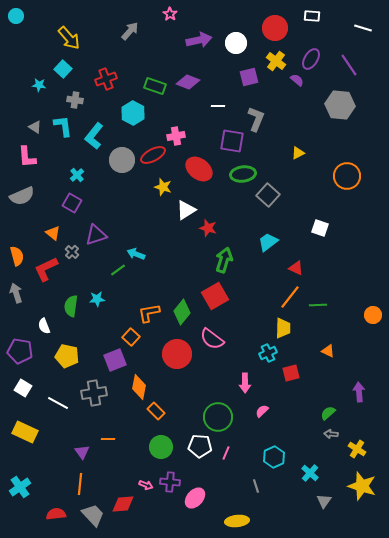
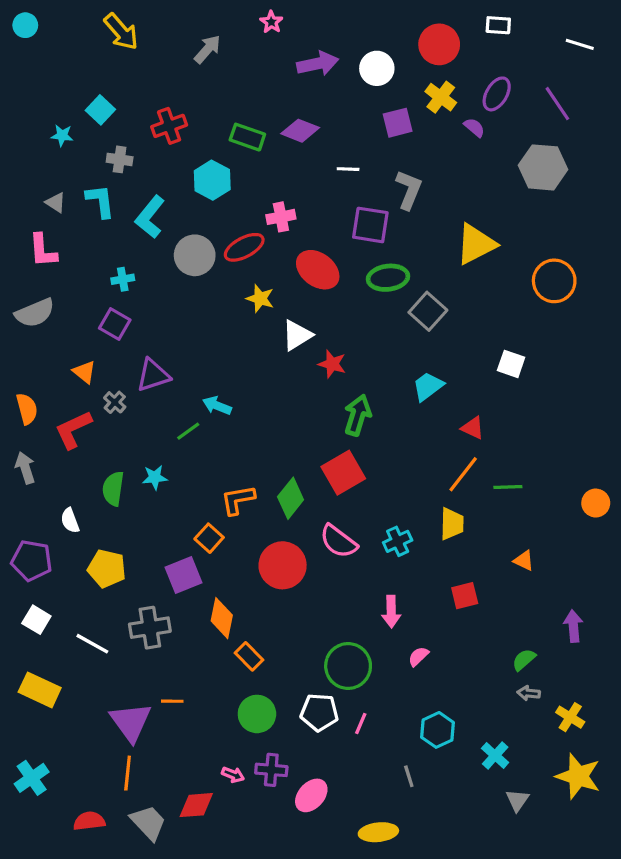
yellow arrow: (69, 38) -> (121, 32), moved
yellow triangle: (298, 153) -> (476, 244), size x2.0
cyan cross: (77, 175) -> (123, 279), turned 32
cyan cross: (268, 353) -> (398, 541), moved
purple triangle: (82, 452) -> (131, 722), size x1.8

